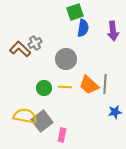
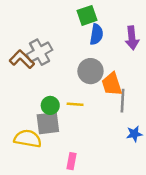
gray cross: (35, 43) -> (40, 52), size x1.5
gray circle: (66, 59) -> (90, 71), moved
orange trapezoid: (89, 85) -> (112, 84), moved, turned 30
gray square: (42, 121) -> (48, 123), moved, turned 30

